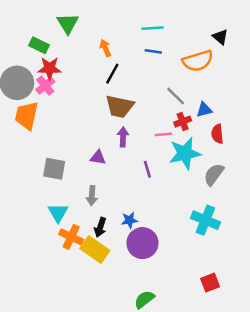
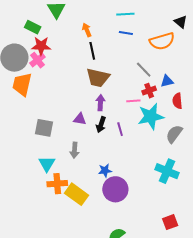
black line: (112, 74) -> (92, 51), turned -42
black arrow: (100, 227) -> (101, 125), moved
orange cross: (71, 237) -> (57, 184), turned -30

